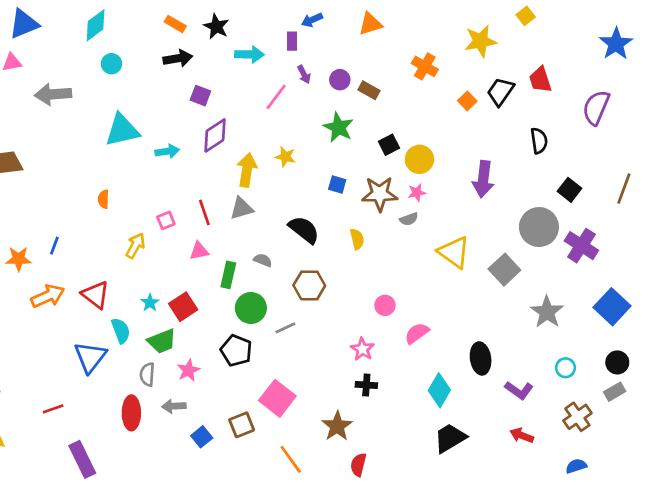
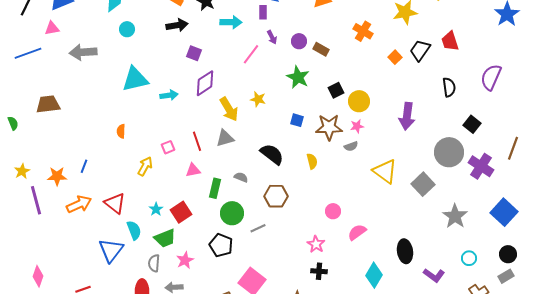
purple semicircle: (596, 108) -> (491, 77), moved
yellow arrow: (247, 170) -> (229, 109), turned 140
brown line: (624, 189) -> (513, 148), moved

